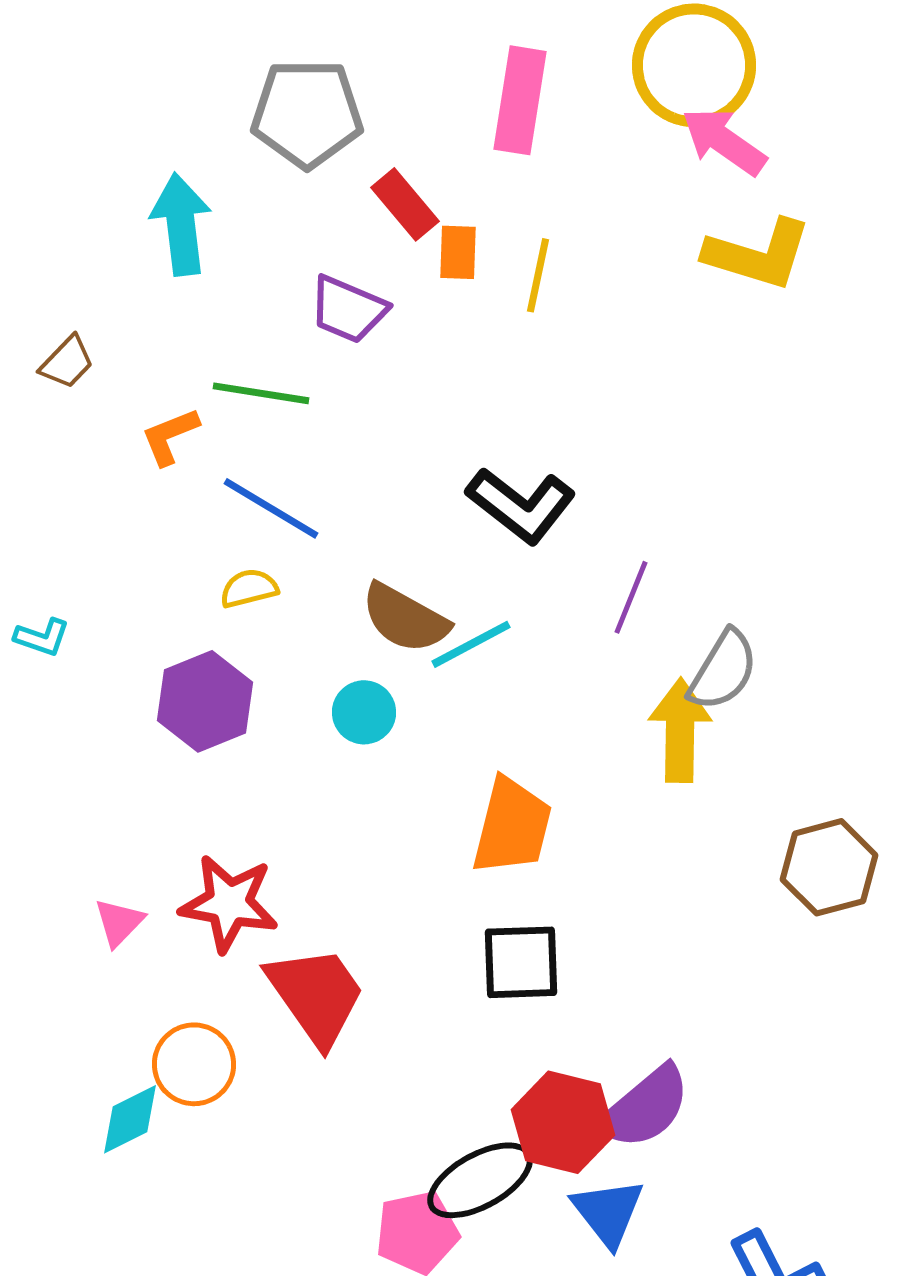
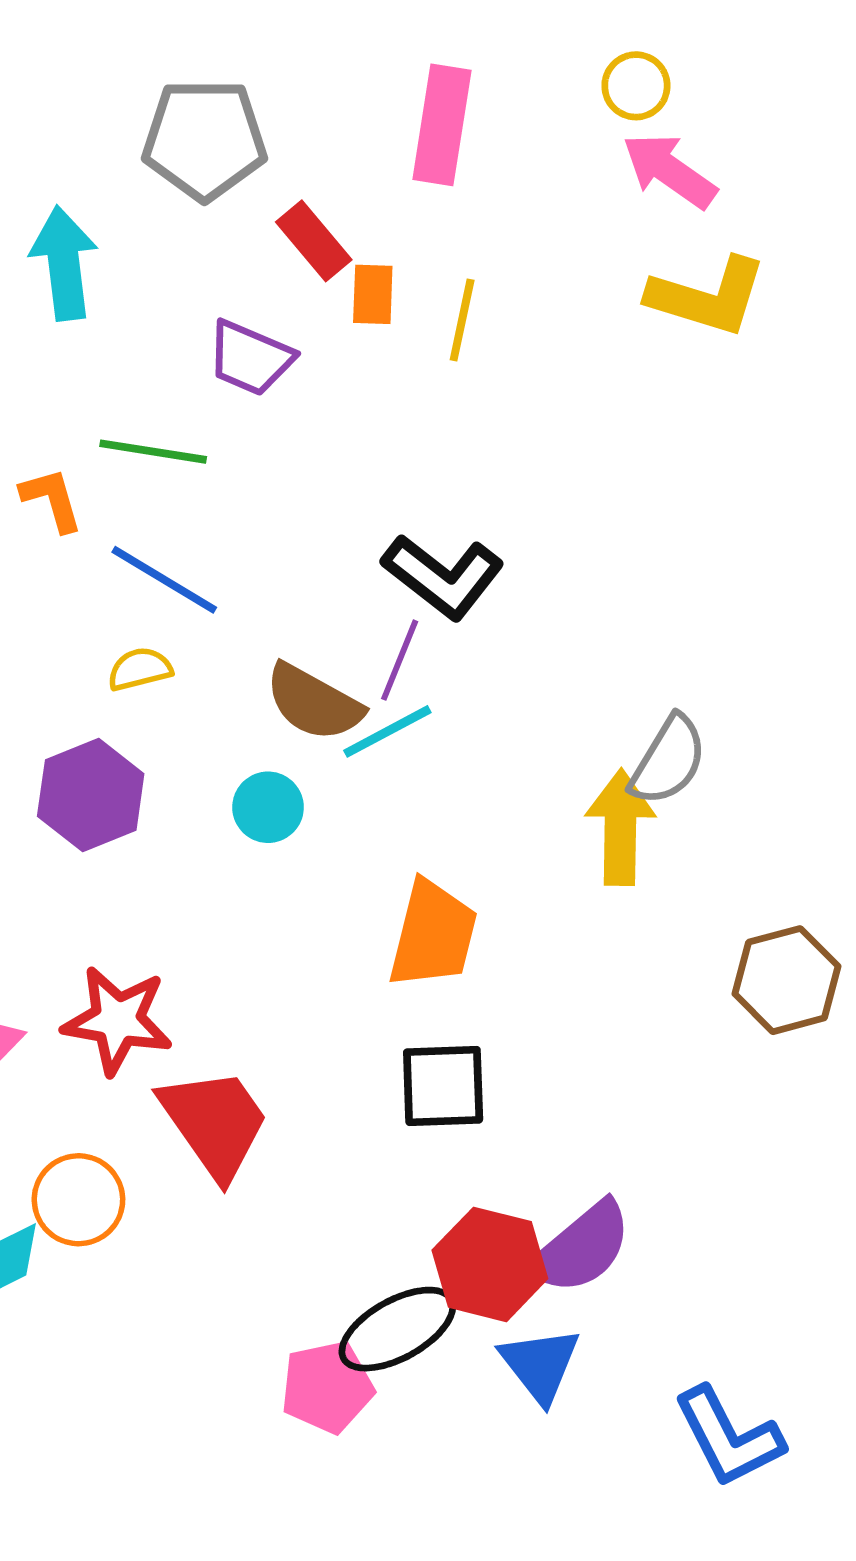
yellow circle: (694, 65) -> (636, 86), size x0.5
orange L-shape: (170, 436) -> (52, 500), turned 96
purple line: (631, 597) -> (400, 660), moved

